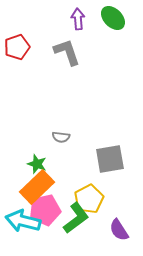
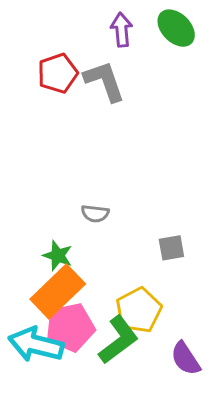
red pentagon: (17, 47) -> (58, 73), moved
gray square: (110, 159) -> (171, 248), size x0.6

